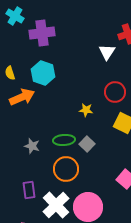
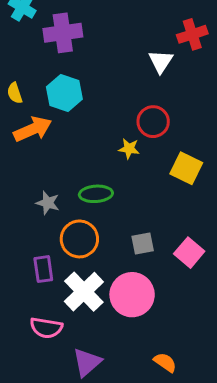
red circle: (115, 92) -> (153, 122), moved
gray square: (87, 144) -> (143, 243), moved, turned 35
orange circle: (66, 169) -> (79, 239), moved

